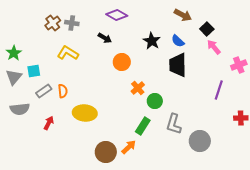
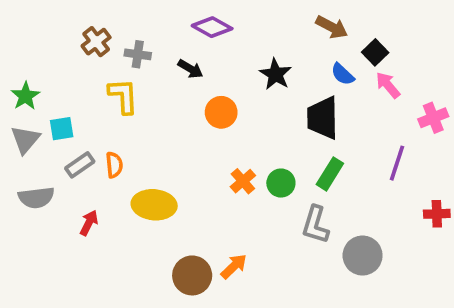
gray cross: (72, 23) -> (138, 54), moved
blue semicircle: (178, 41) -> (343, 74), moved
yellow L-shape: (68, 53) -> (123, 96), turned 55
orange cross: (138, 88) -> (243, 181), moved
green rectangle: (143, 126) -> (330, 174), moved

